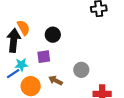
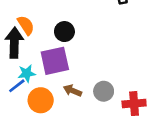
purple square: (44, 57) -> (55, 61), size x1.6
gray circle: (81, 70) -> (104, 91), moved

